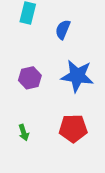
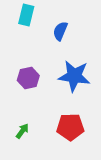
green arrow: (24, 133) -> (22, 131), turned -126

